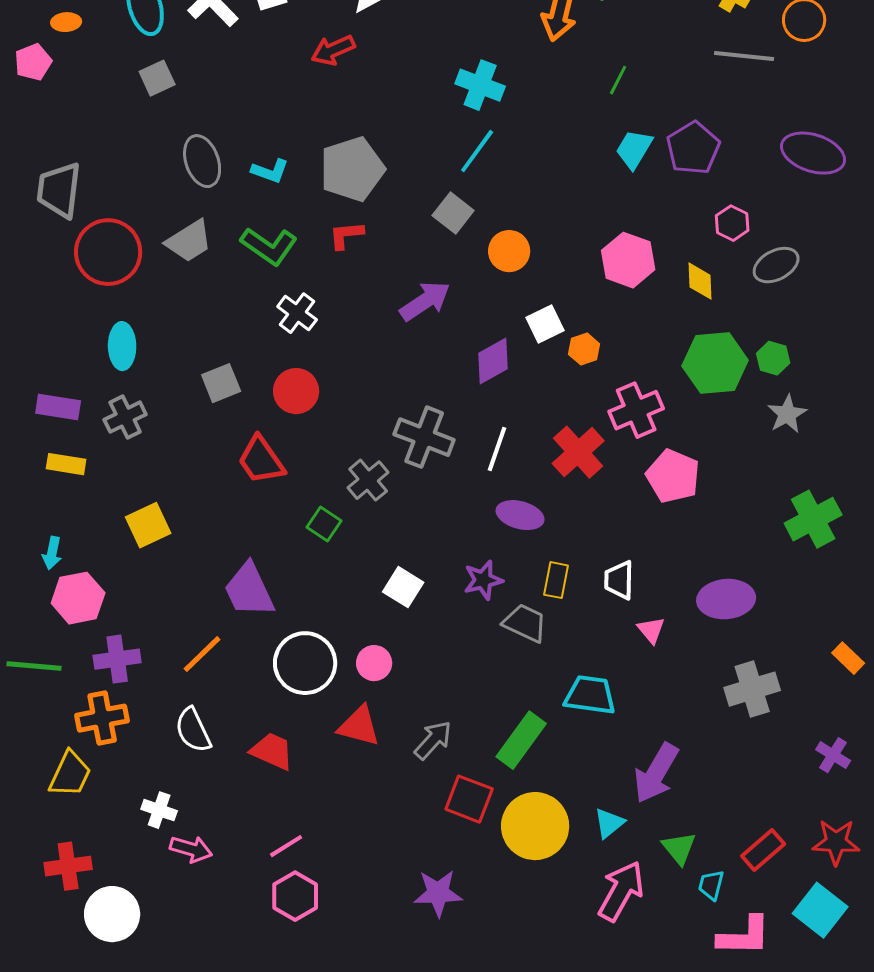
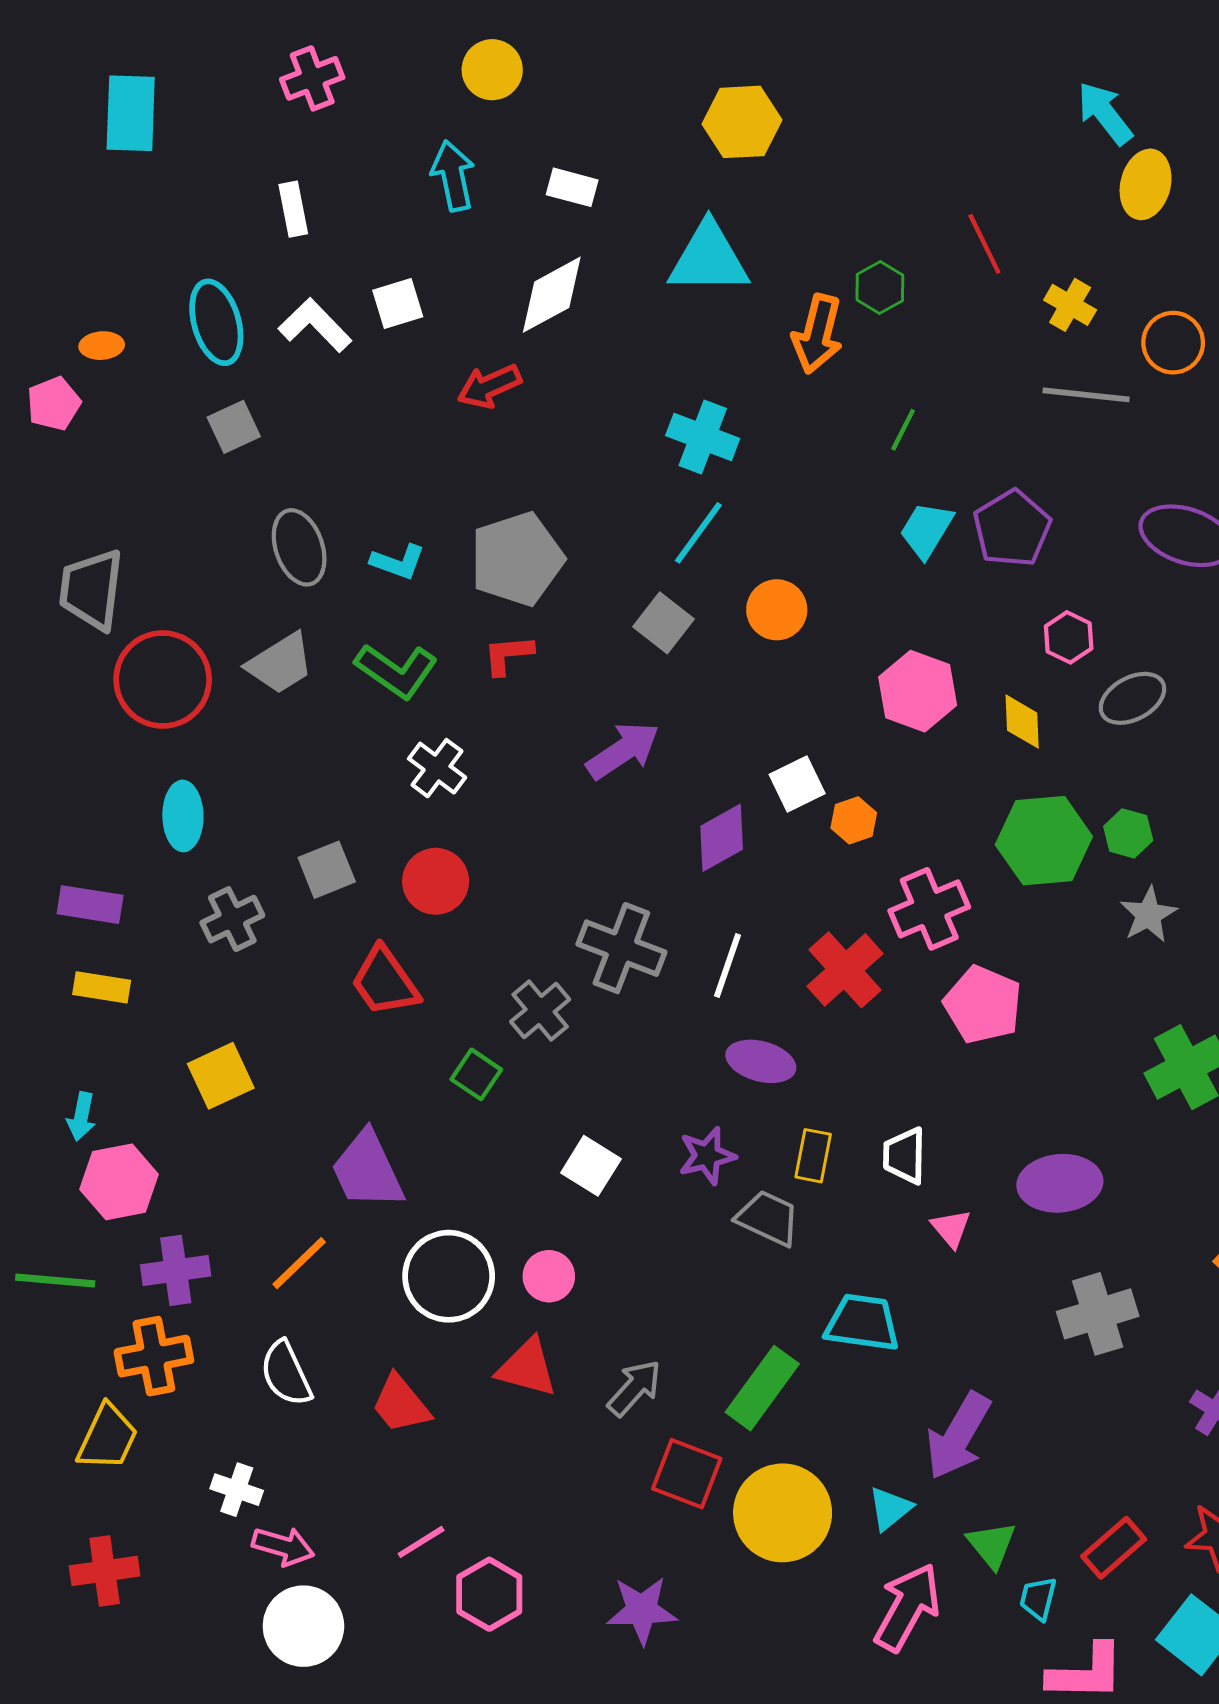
orange circle: (509, 251) -> (777, 610), moved
gray cross: (125, 417) -> (232, 919), moved
red trapezoid: (272, 751) -> (401, 1404), turned -153
pink hexagon: (295, 896) -> (489, 1594), moved
white circle: (112, 914) -> (303, 1626), moved

